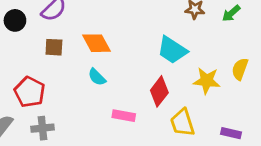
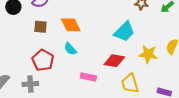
cyan trapezoid: (172, 50) -> (124, 32), turned -80
red diamond: (159, 91) -> (114, 61), turned 60
red pentagon: (30, 92) -> (43, 60), moved

